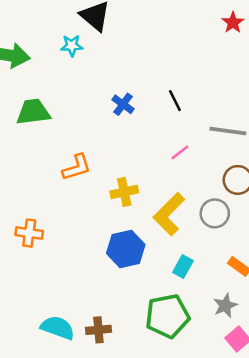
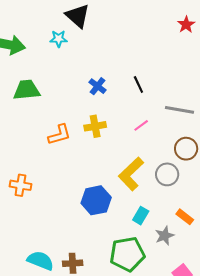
yellow cross: (124, 192) -> (95, 126), moved
gray star: (225, 306) -> (165, 236), moved

